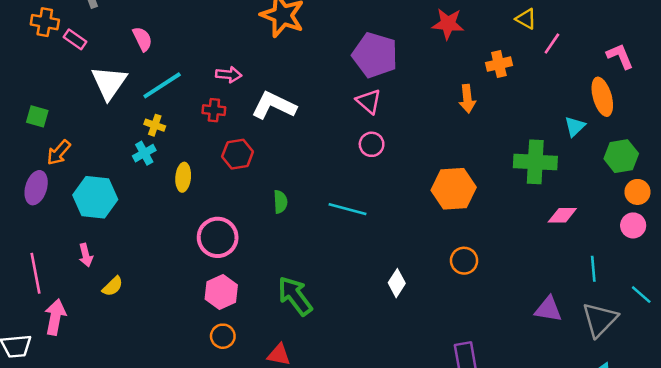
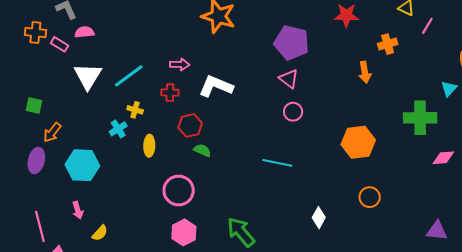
pink semicircle: (142, 39) -> (84, 32), moved, turned -66
yellow cross: (155, 125) -> (135, 110), moved
green semicircle: (280, 202) -> (202, 150), moved, turned -60

